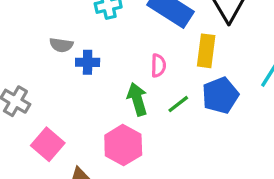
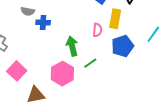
pink semicircle: (158, 66) -> (97, 30), moved
green line: (178, 104) -> (90, 63), moved

